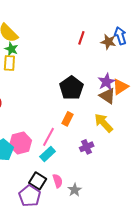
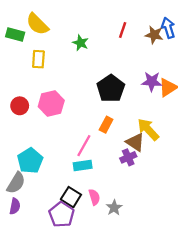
green star: (11, 49) -> (81, 43), moved
purple star: (106, 82) -> (152, 82), turned 30
brown triangle: (107, 96) -> (135, 142), moved
pink hexagon: (21, 143) -> (51, 104), moved
cyan rectangle: (48, 154) -> (83, 165), turned 35

